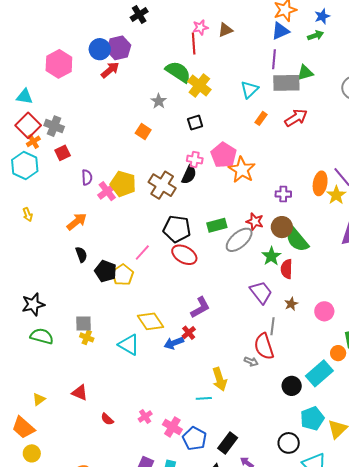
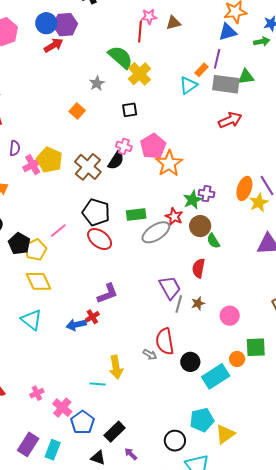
orange rectangle: (261, 118) -> (202, 70), moved
green semicircle: (297, 240) -> (213, 241), size x0.6
green star: (271, 256) -> (192, 200), moved
yellow diamond: (150, 321) -> (39, 281), moved
gray line: (273, 326) -> (179, 304), moved
black circle: (292, 386) -> (190, 362), moved

